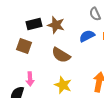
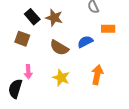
black rectangle: (34, 24) -> (32, 17), turned 63
blue semicircle: (87, 36) -> (85, 42), moved

